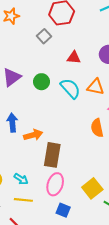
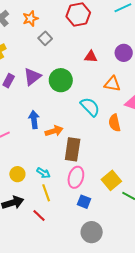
gray square: (44, 36) -> (45, 38), moved
green circle: (41, 82) -> (61, 80), size x1.5
cyan semicircle: (70, 88) -> (90, 107), moved
yellow line: (23, 200) -> (46, 193), turned 66

